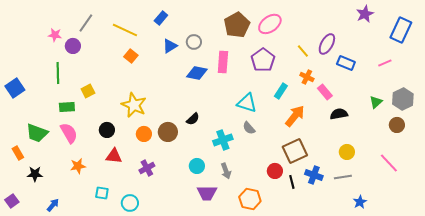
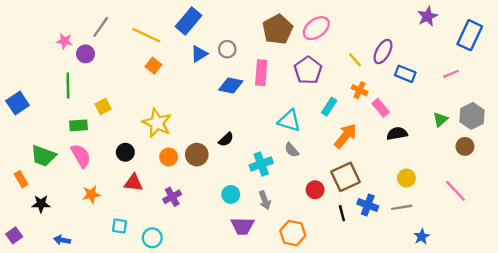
blue rectangle: (161, 18) -> (189, 21), size x1.6
red circle: (275, 171) -> (315, 190), moved
blue arrow: (53, 205) -> (62, 240), turned -120

